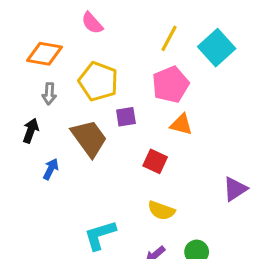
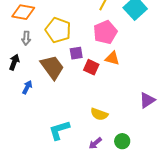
red square: (155, 161) -> (91, 67), moved

